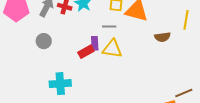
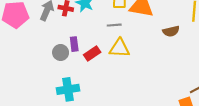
gray circle: (44, 41) -> (61, 52), moved
purple rectangle: (95, 43) -> (74, 44), moved

